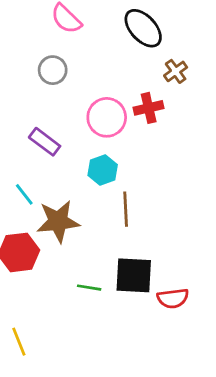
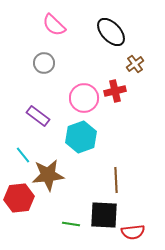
cyan hexagon: (103, 170) -> (81, 137), size x1.4
brown line: (126, 209) -> (116, 180), moved

